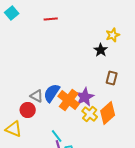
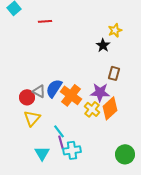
red line: (51, 19) -> (45, 21), moved
purple star: (85, 97) -> (100, 92), moved, turned 30
red circle: (28, 110) -> (27, 97), moved
yellow triangle: (14, 129) -> (32, 118), moved, turned 48

